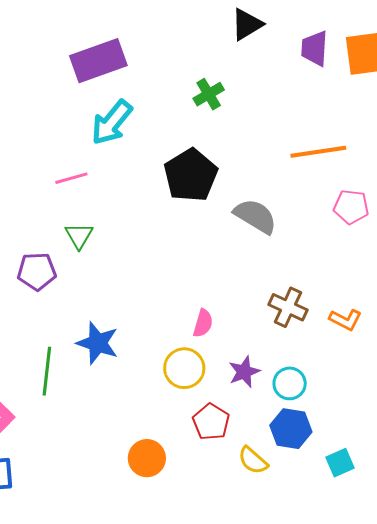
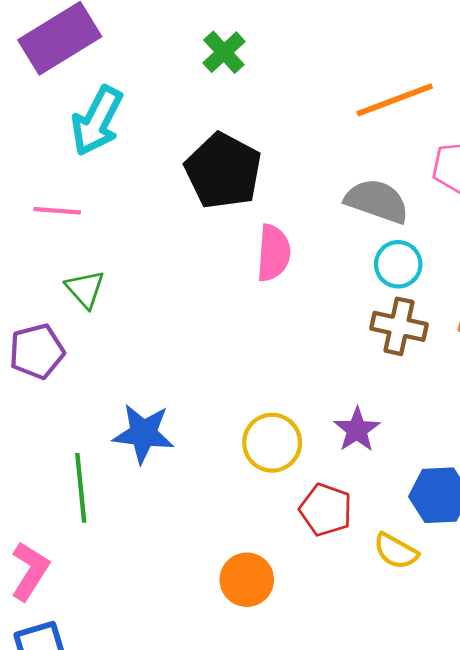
pink line: (71, 178) -> (57, 211), turned 32
gray semicircle: (255, 216) -> (377, 201), moved
pink semicircle: (203, 323) -> (273, 253), moved, size x1.4
cyan circle: (290, 383) -> (398, 264), moved

